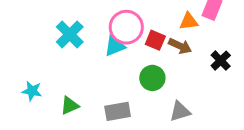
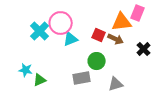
orange triangle: (189, 21) -> (122, 22), size x1.5
pink circle: (126, 27) -> (61, 23), moved
cyan star: (32, 91) -> (26, 70), moved
gray rectangle: (118, 111) -> (82, 78), moved

